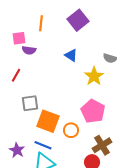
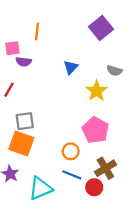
purple square: (78, 20) -> (101, 28), moved
blue triangle: (71, 55) -> (71, 67), turned 40
orange square: (48, 121) -> (21, 144), moved
blue line: (43, 145) -> (72, 175), moved

